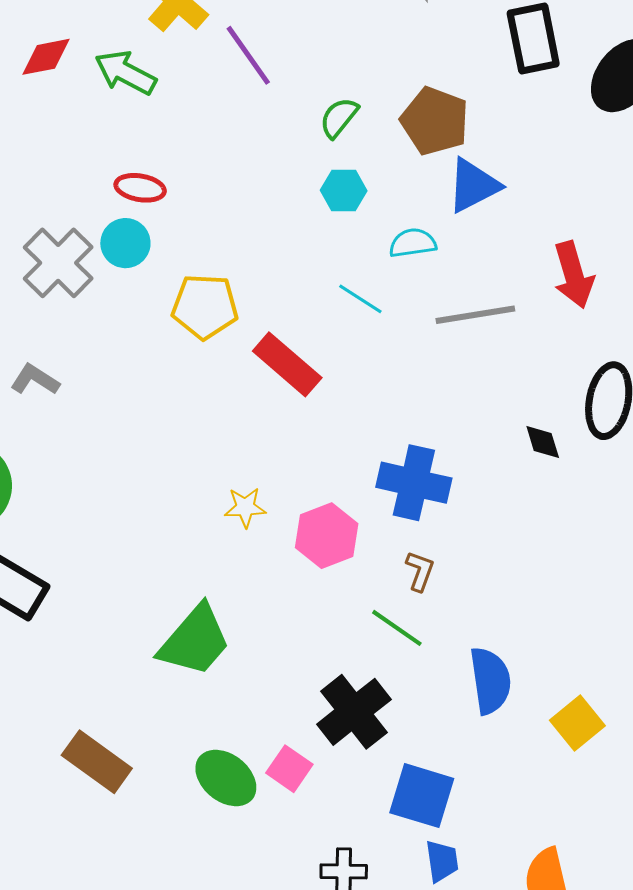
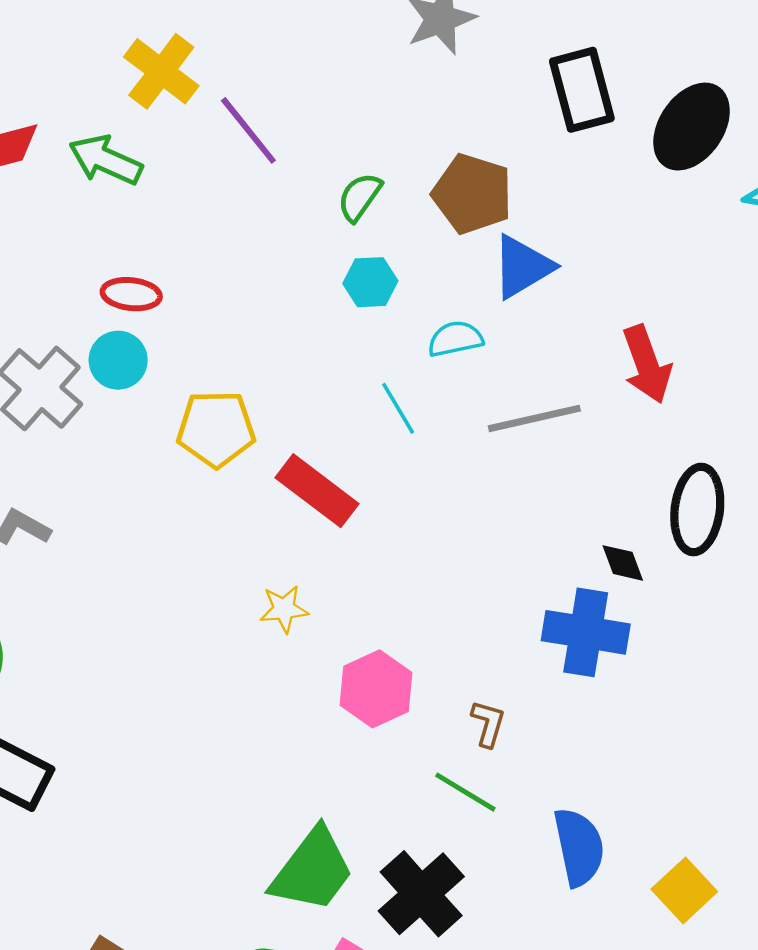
cyan line: (360, 299) -> (398, 408), turned 30
blue cross: (414, 483) -> (586, 632), moved
yellow star: (245, 507) -> (284, 609), moved
green trapezoid: (195, 641) -> (312, 870), moved

